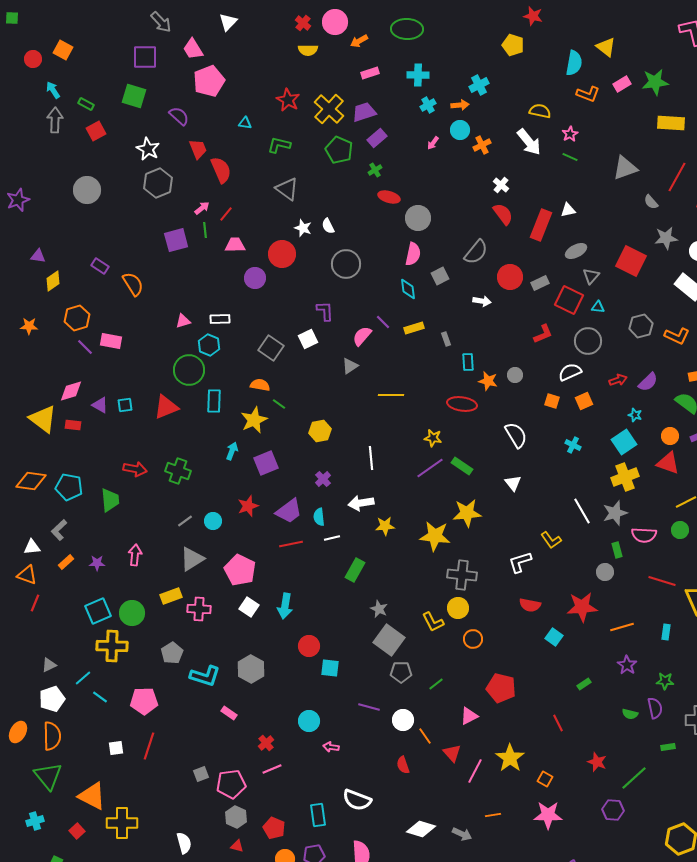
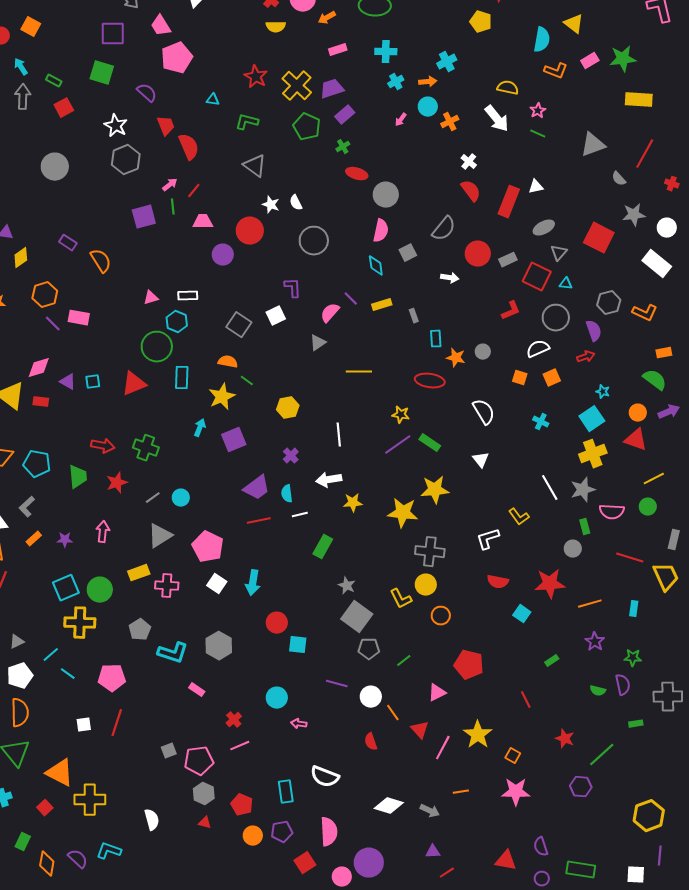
purple semicircle: (648, 382) -> (594, 331), moved, turned -65
red star: (248, 506) -> (117, 483), moved

